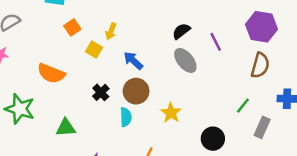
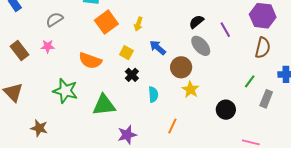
orange square: (72, 27) -> (106, 22), size x1.6
yellow square: (94, 50) -> (126, 53), moved
brown circle: (136, 91) -> (181, 67), moved
green triangle: (66, 128) -> (104, 105), size x1.4

